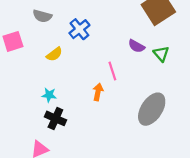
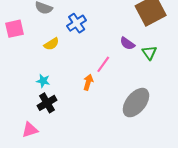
pink line: (112, 71) -> (103, 64), turned 48
black cross: (55, 118) -> (47, 103), turned 30

